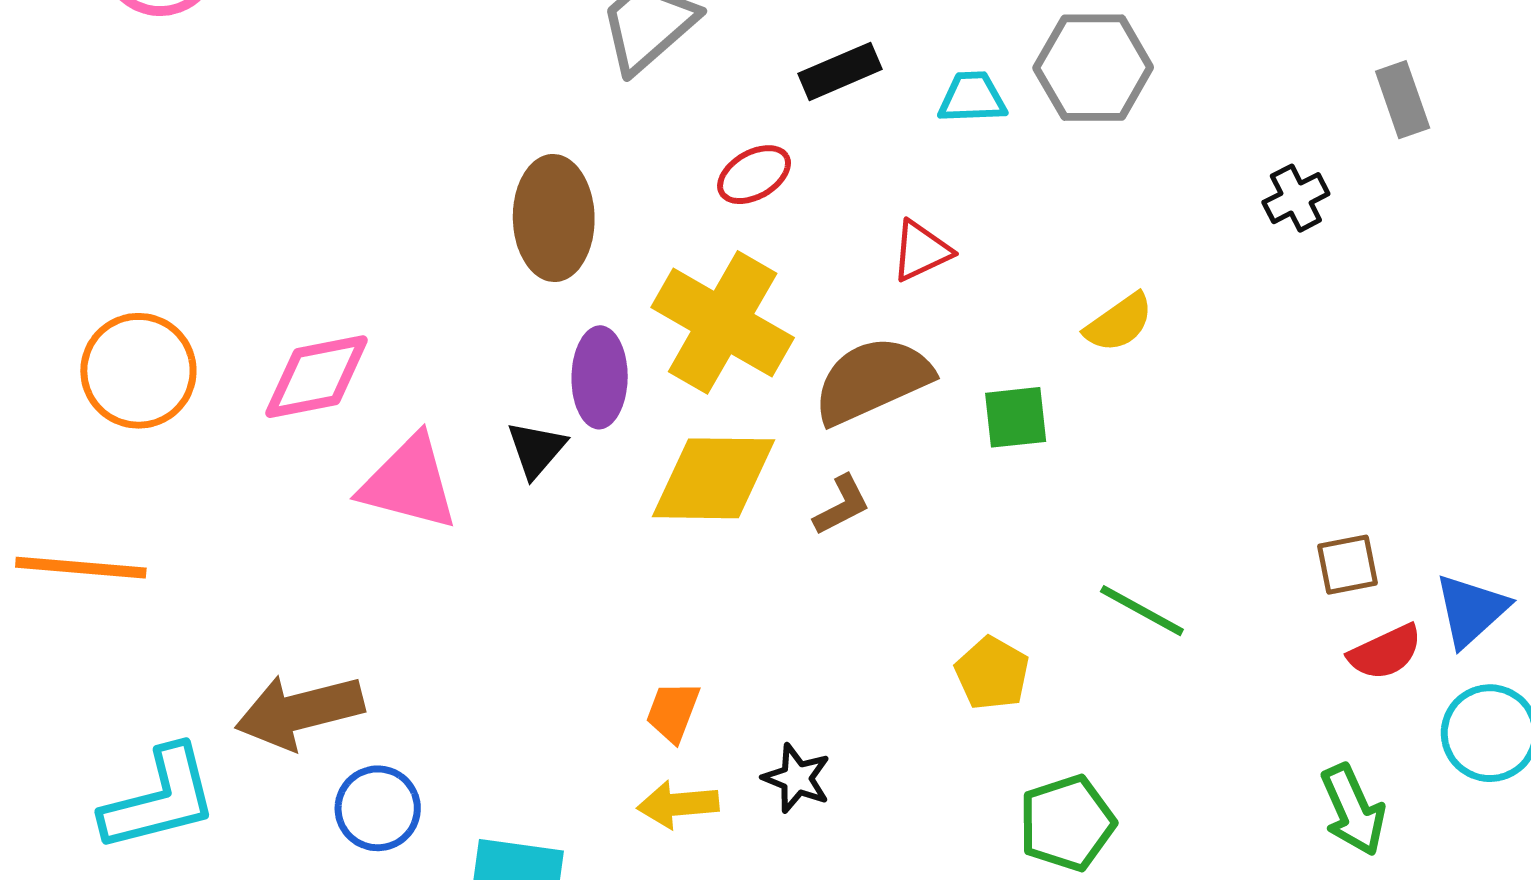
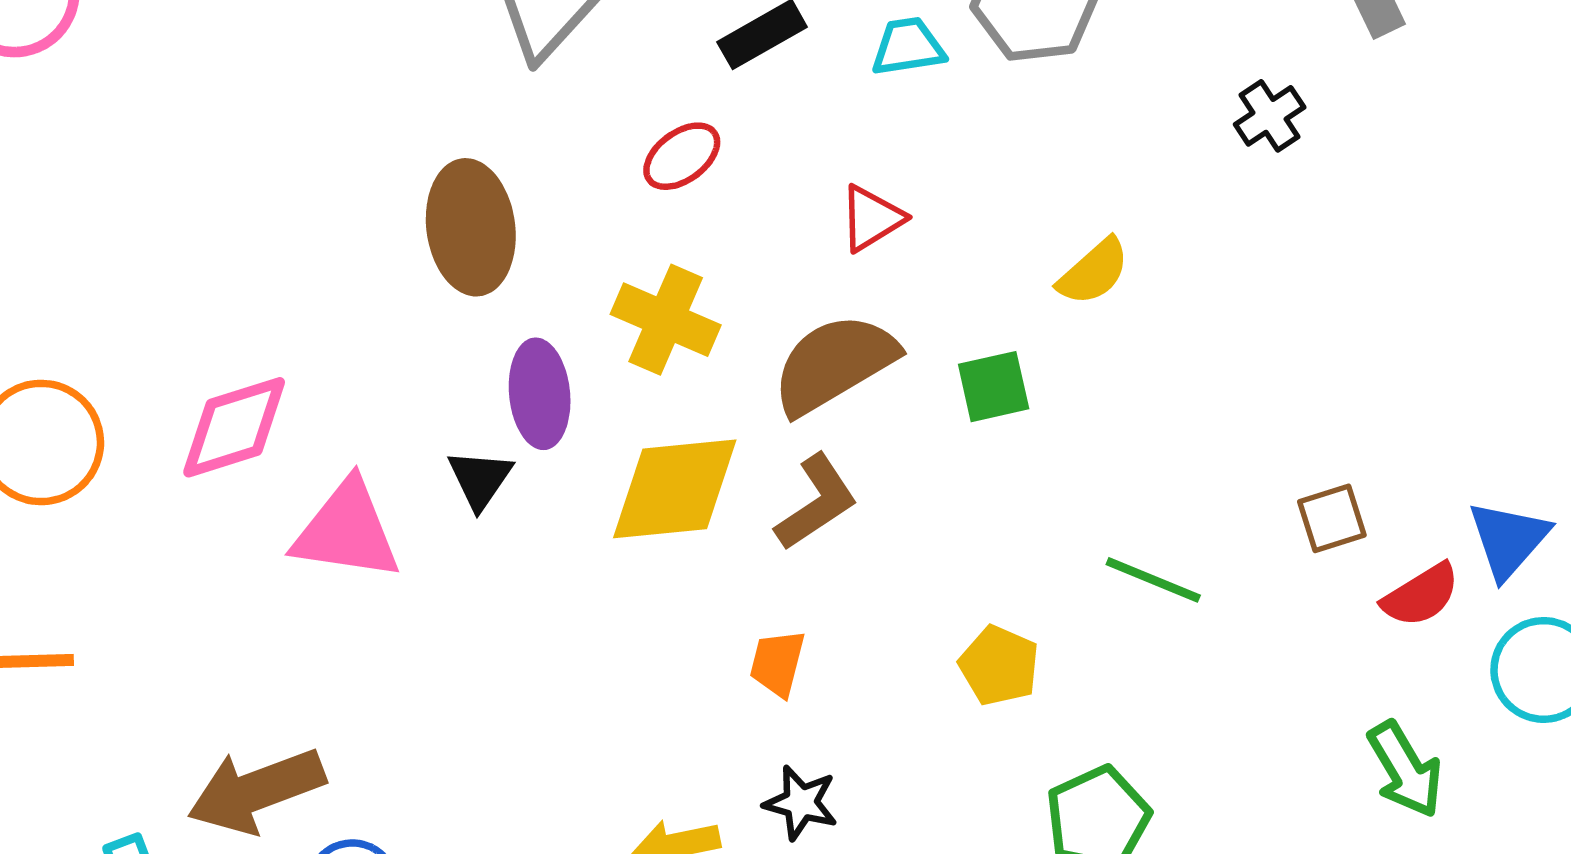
yellow cross: (723, 322) -> (666, 320), size x0.7
brown L-shape: (842, 505) -> (816, 502), size x1.4
brown square: (1347, 565) -> (1332, 518), moved
orange trapezoid: (673, 712) -> (777, 663), moved

